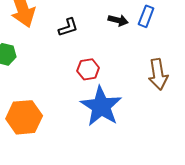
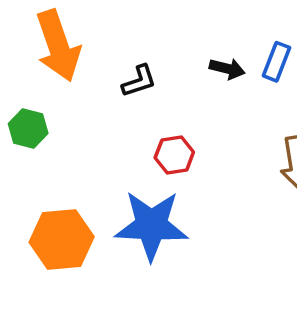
blue star: (101, 106) -> (151, 225), moved, turned -30

